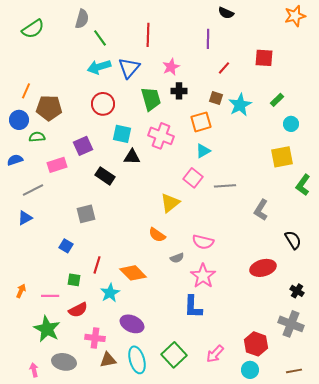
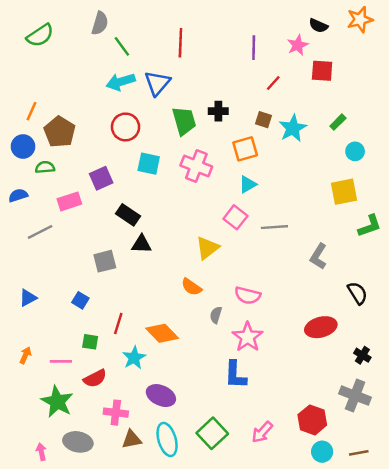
black semicircle: (226, 13) -> (318, 26), moved
pink star: (171, 67) -> (298, 45), moved
brown pentagon: (49, 108) -> (60, 132), turned 30
black triangle: (132, 157) -> (141, 244), moved
green L-shape: (303, 185) -> (370, 226), turned -145
blue triangle: (25, 218) -> (28, 298), moved
gray semicircle: (177, 258) -> (216, 315), turned 128
cyan circle: (250, 370) -> (322, 452), moved

